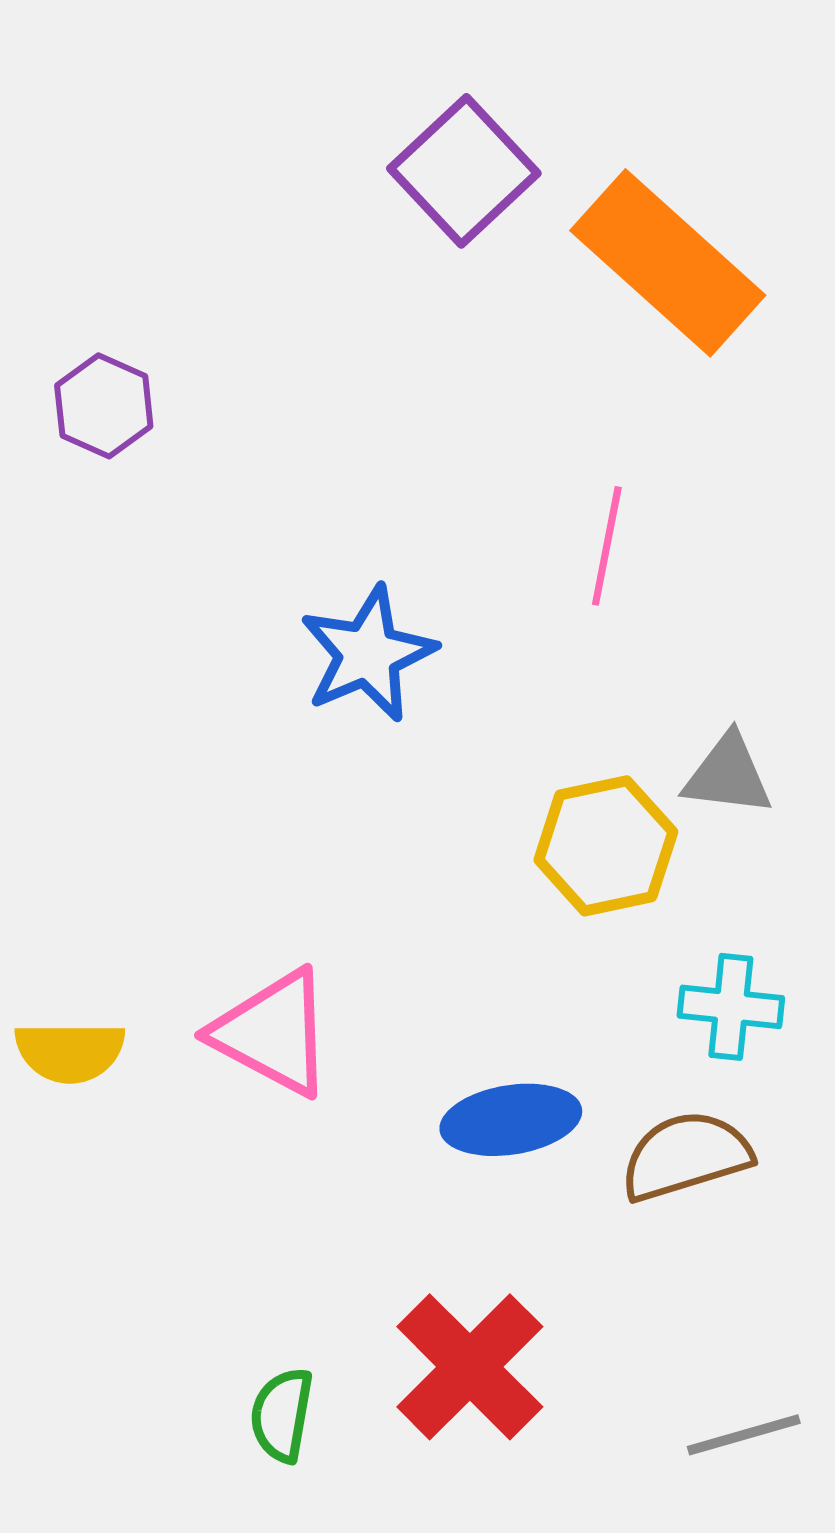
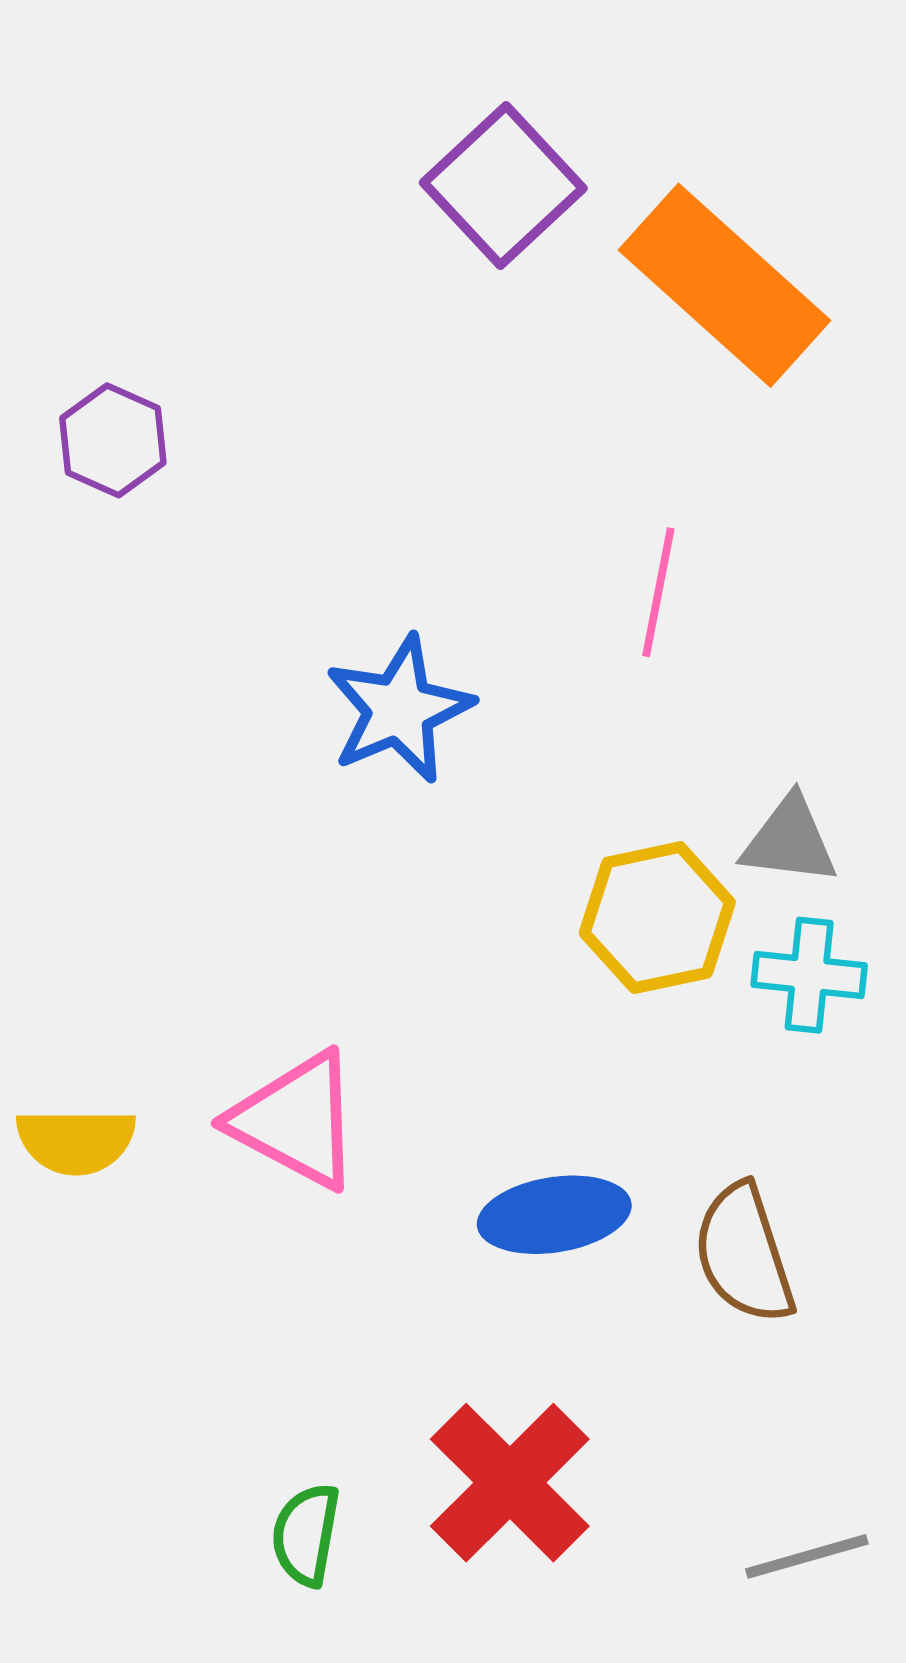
cyan cross: (731, 1007) -> (809, 975), moved
brown semicircle: (686, 1156) -> (744, 1254), turned -91

